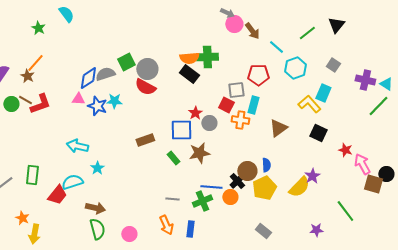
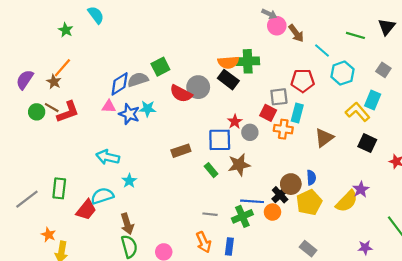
green line: (307, 33) -> (355, 35), turned 54
gray circle: (147, 69) -> (198, 87), moved
brown arrow: (95, 208) -> (127, 224), turned 60

